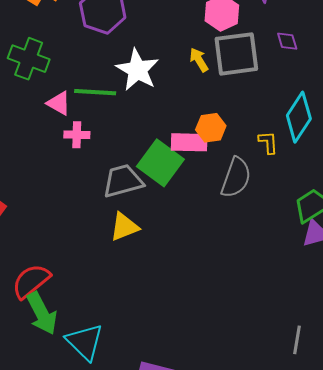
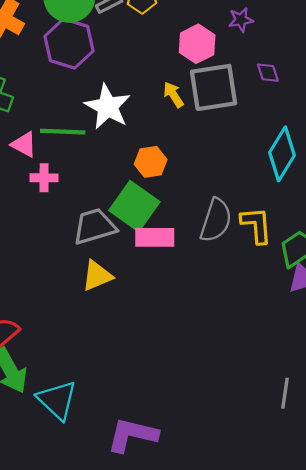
orange hexagon: (211, 128) -> (151, 162), moved
pink rectangle: (189, 142) -> (155, 237), moved
yellow L-shape: (268, 142) -> (256, 225), moved, size x1.5

